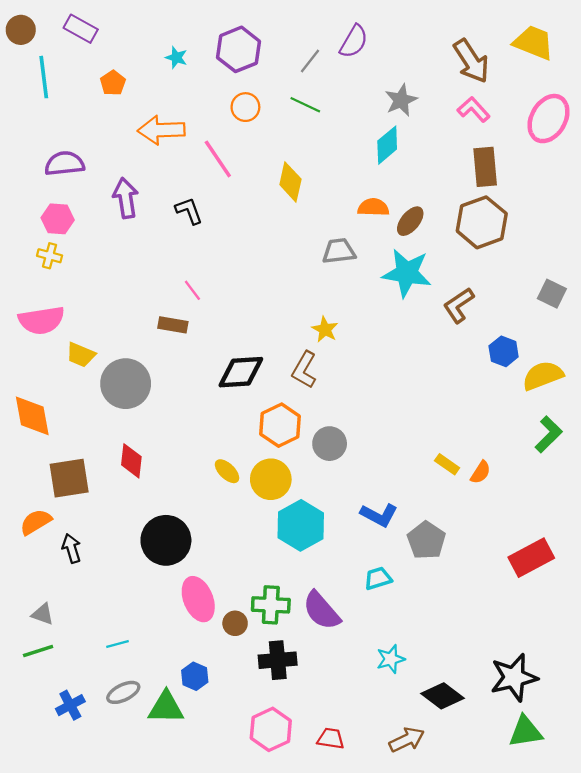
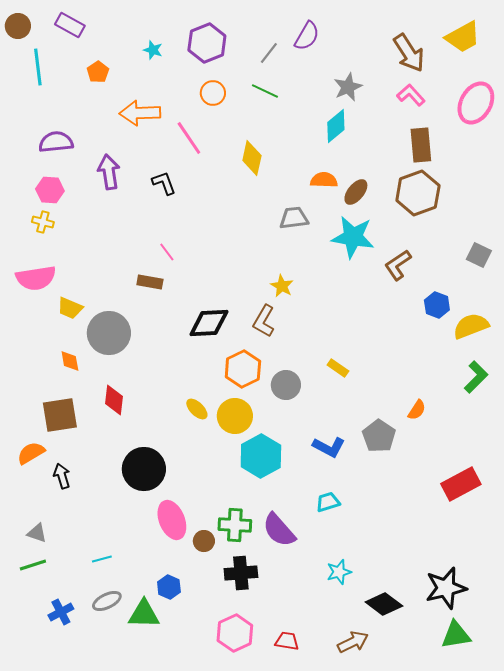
yellow trapezoid: (534, 43) -> (463, 37), turned 129
orange diamond: (32, 416) -> (70, 361), moved, size x0.6
yellow rectangle: (447, 464) -> (338, 368), moved
gray pentagon: (426, 540) -> (379, 436), moved

